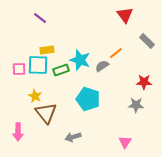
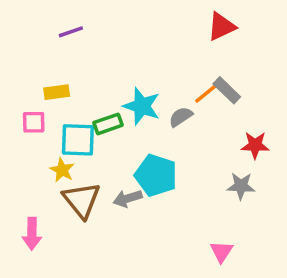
red triangle: (125, 15) -> (221, 27), turned 42
purple line: (40, 18) -> (71, 32), turned -56
gray rectangle: (147, 41) -> (227, 90), moved
yellow rectangle: (47, 50) -> (57, 92), moved
cyan square: (38, 65) -> (78, 140), moved
gray arrow: (73, 137) -> (128, 198), moved

